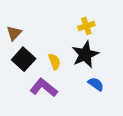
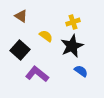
brown triangle: (14, 33) -> (21, 16), moved, turned -40
yellow semicircle: (54, 62) -> (46, 36), moved, turned -32

